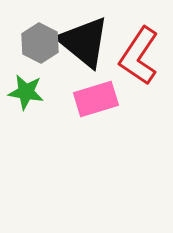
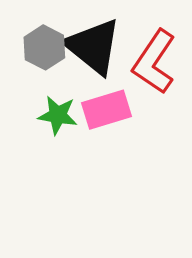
green star: (26, 92) -> (58, 115), moved

